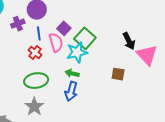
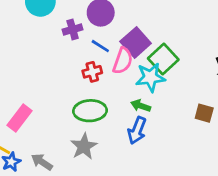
purple square: (64, 28) -> (136, 42), size x1.5
blue line: (39, 34) -> (100, 46), turned -56
pink semicircle: (56, 42) -> (123, 61), turned 30
red cross: (35, 53) -> (92, 72), turned 32

